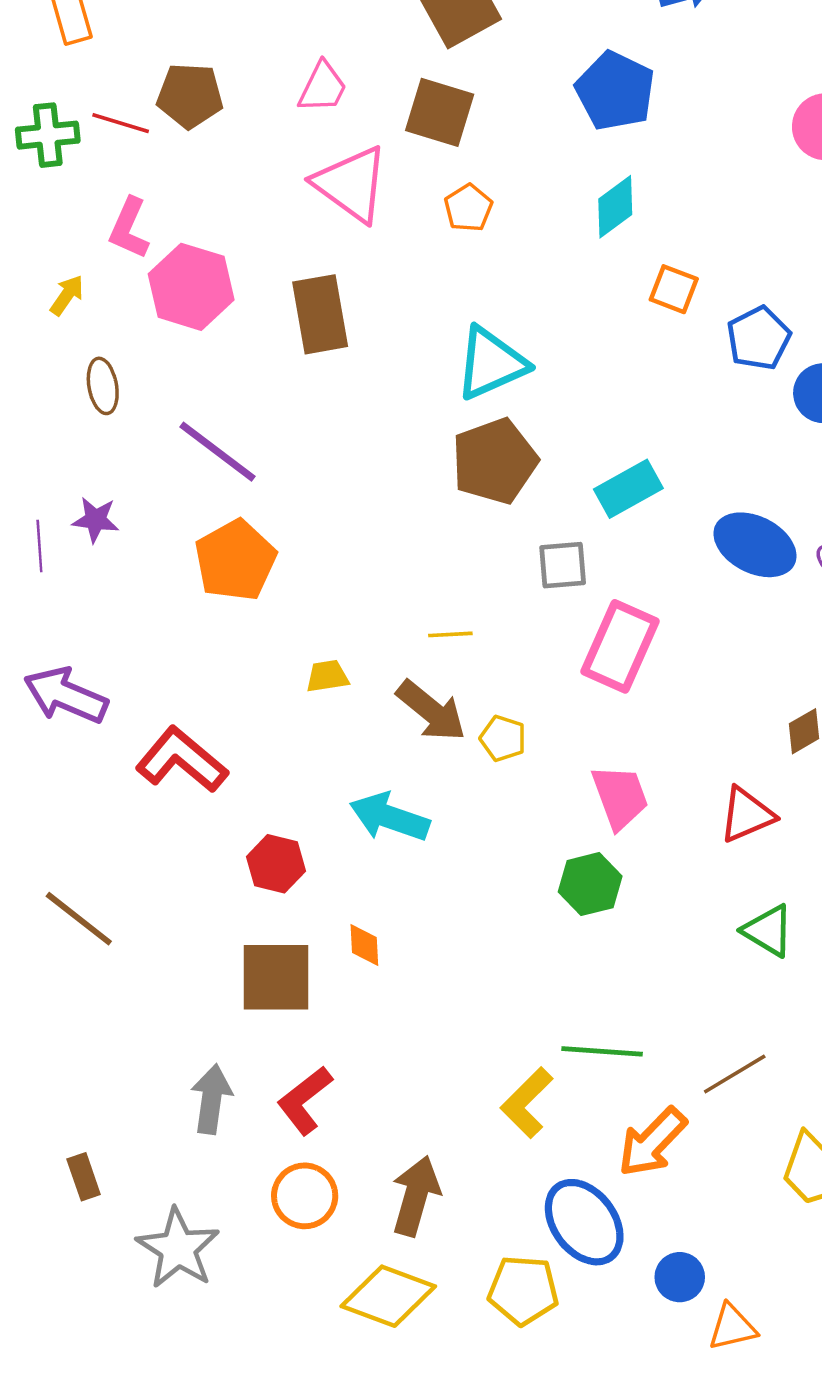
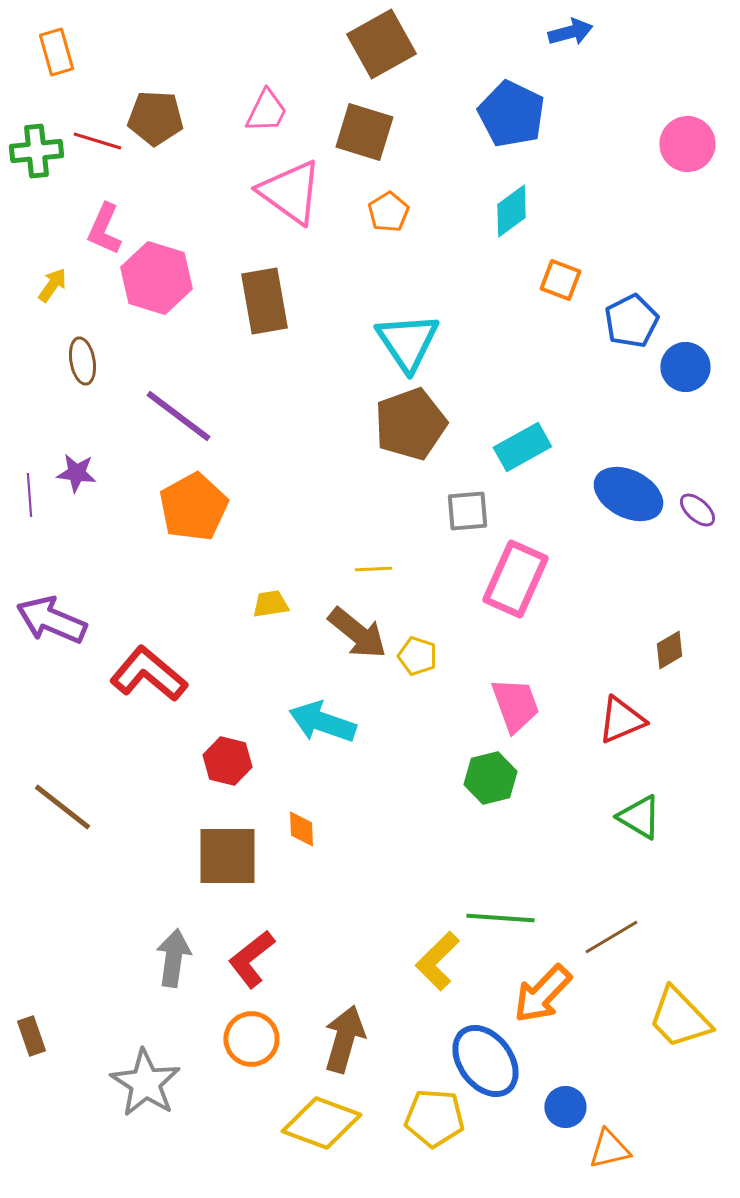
cyan triangle: (491, 363) -> (407, 342), turned -40
brown rectangle: (84, 1177) -> (31, 1036), moved

